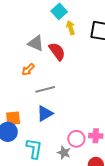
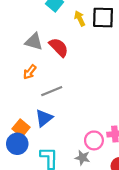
yellow arrow: (71, 28) -> (80, 19), moved
blue triangle: (45, 113) -> (44, 118), moved
orange square: (13, 118) -> (21, 128), turned -35

